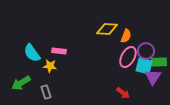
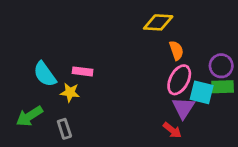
yellow diamond: (107, 29) -> (158, 22), moved
orange semicircle: (126, 36) -> (176, 50), turned -40
purple circle: (146, 51) -> (221, 66), moved
purple triangle: (153, 77) -> (183, 108), moved

